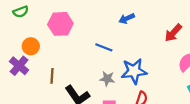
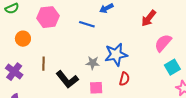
blue line: (104, 47) -> (87, 24), moved
purple cross: (19, 66) -> (14, 72), moved

